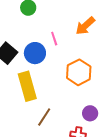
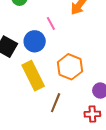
orange hexagon: (79, 72) -> (70, 67), moved

